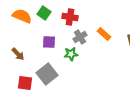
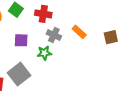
gray cross: (80, 37) -> (54, 35), turned -32

